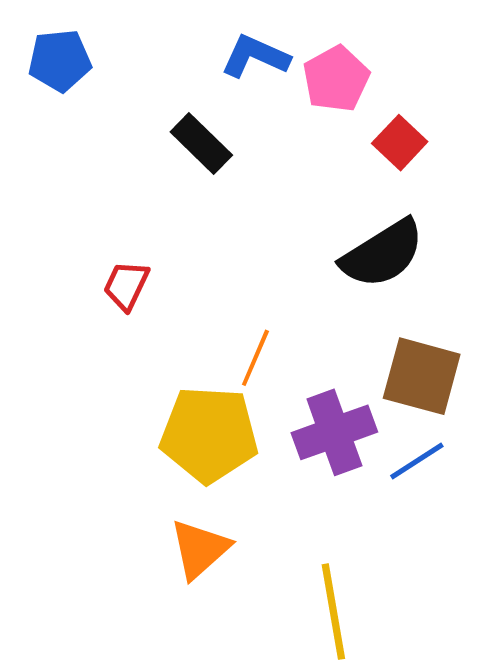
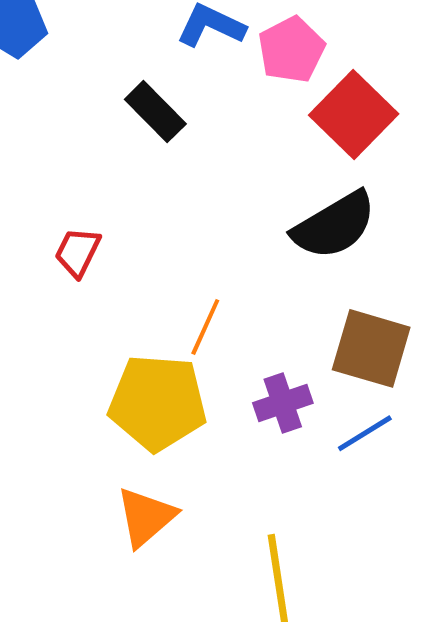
red square: (400, 143) -> (354, 114), size x1.6
purple cross: (334, 432) -> (283, 403), size x0.7

